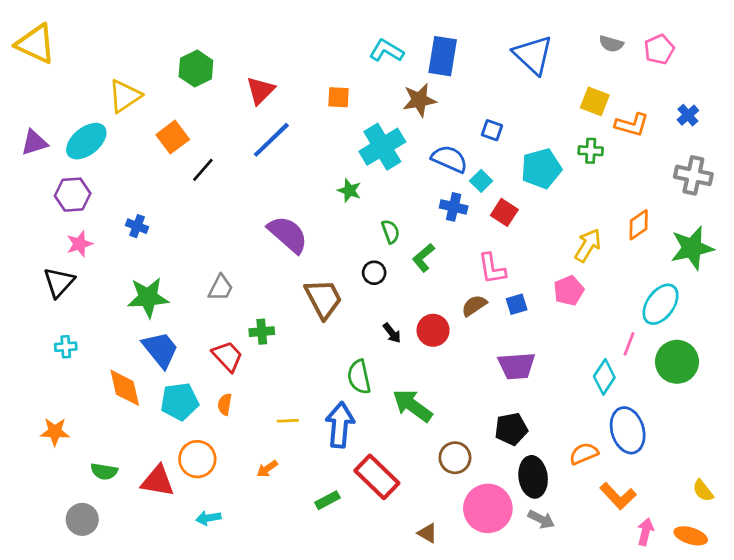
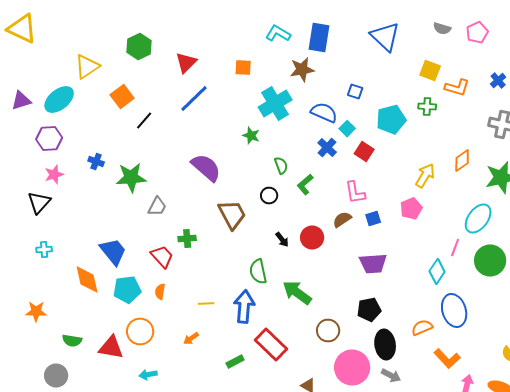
blue cross: (454, 207) -> (327, 148), turned 30
green star: (148, 297) -> (131, 178), moved

